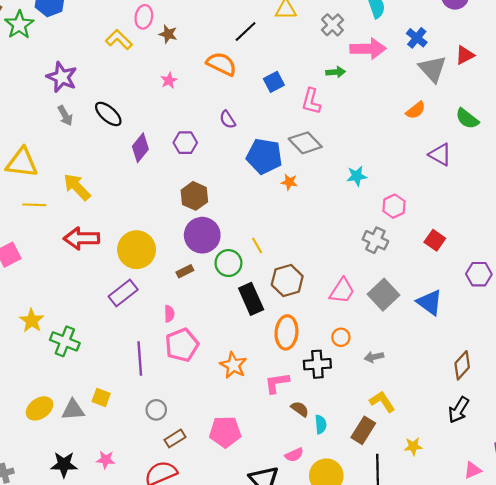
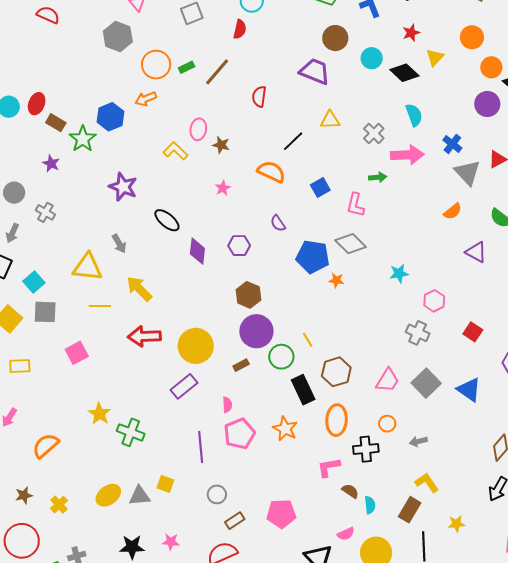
gray arrow: (65, 116) -> (119, 244), moved
purple diamond: (140, 148) -> (197, 251), turned -32
orange star: (233, 365) -> (285, 429), moved

